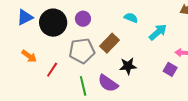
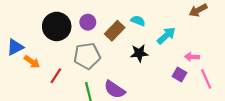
blue triangle: (25, 17) -> (15, 47), moved
brown rectangle: (110, 43) -> (115, 31), moved
black star: (128, 66) -> (139, 53), moved

